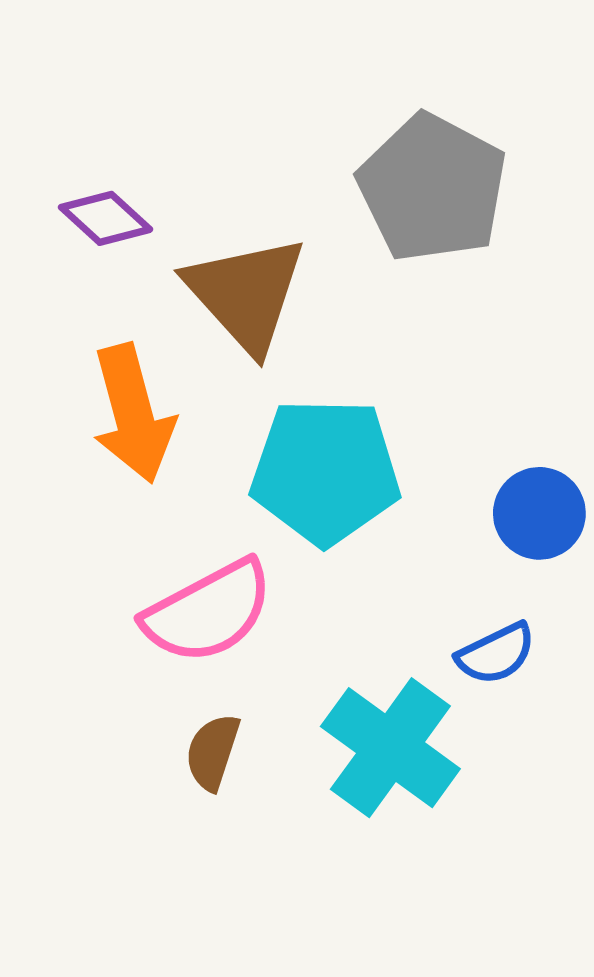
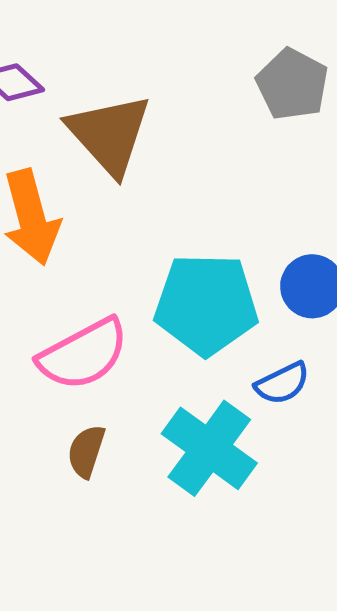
gray pentagon: (432, 188) -> (292, 84), moved, size x0.7
cyan pentagon: (325, 471) -> (206, 304), moved

